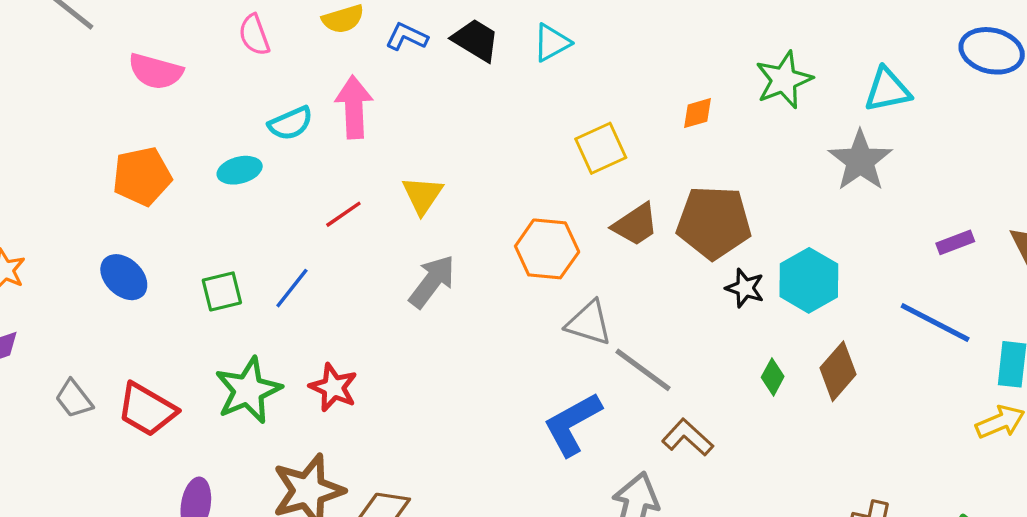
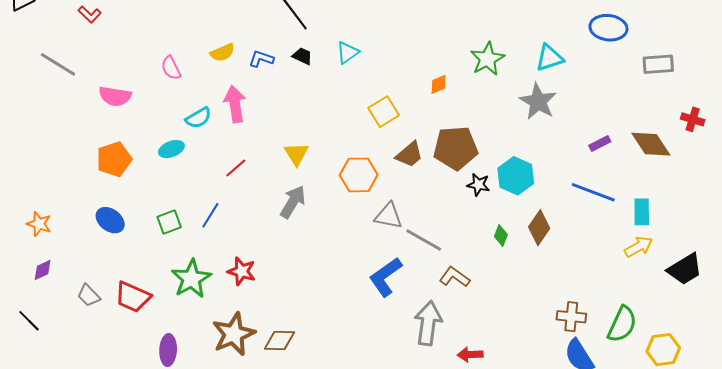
black trapezoid: (476, 40) -> (302, 56), size x0.7
yellow triangle: (423, 195) -> (296, 154), moved

